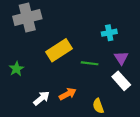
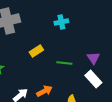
cyan cross: (109, 33) -> (61, 22), moved
yellow rectangle: (59, 50) -> (36, 51), size x0.6

